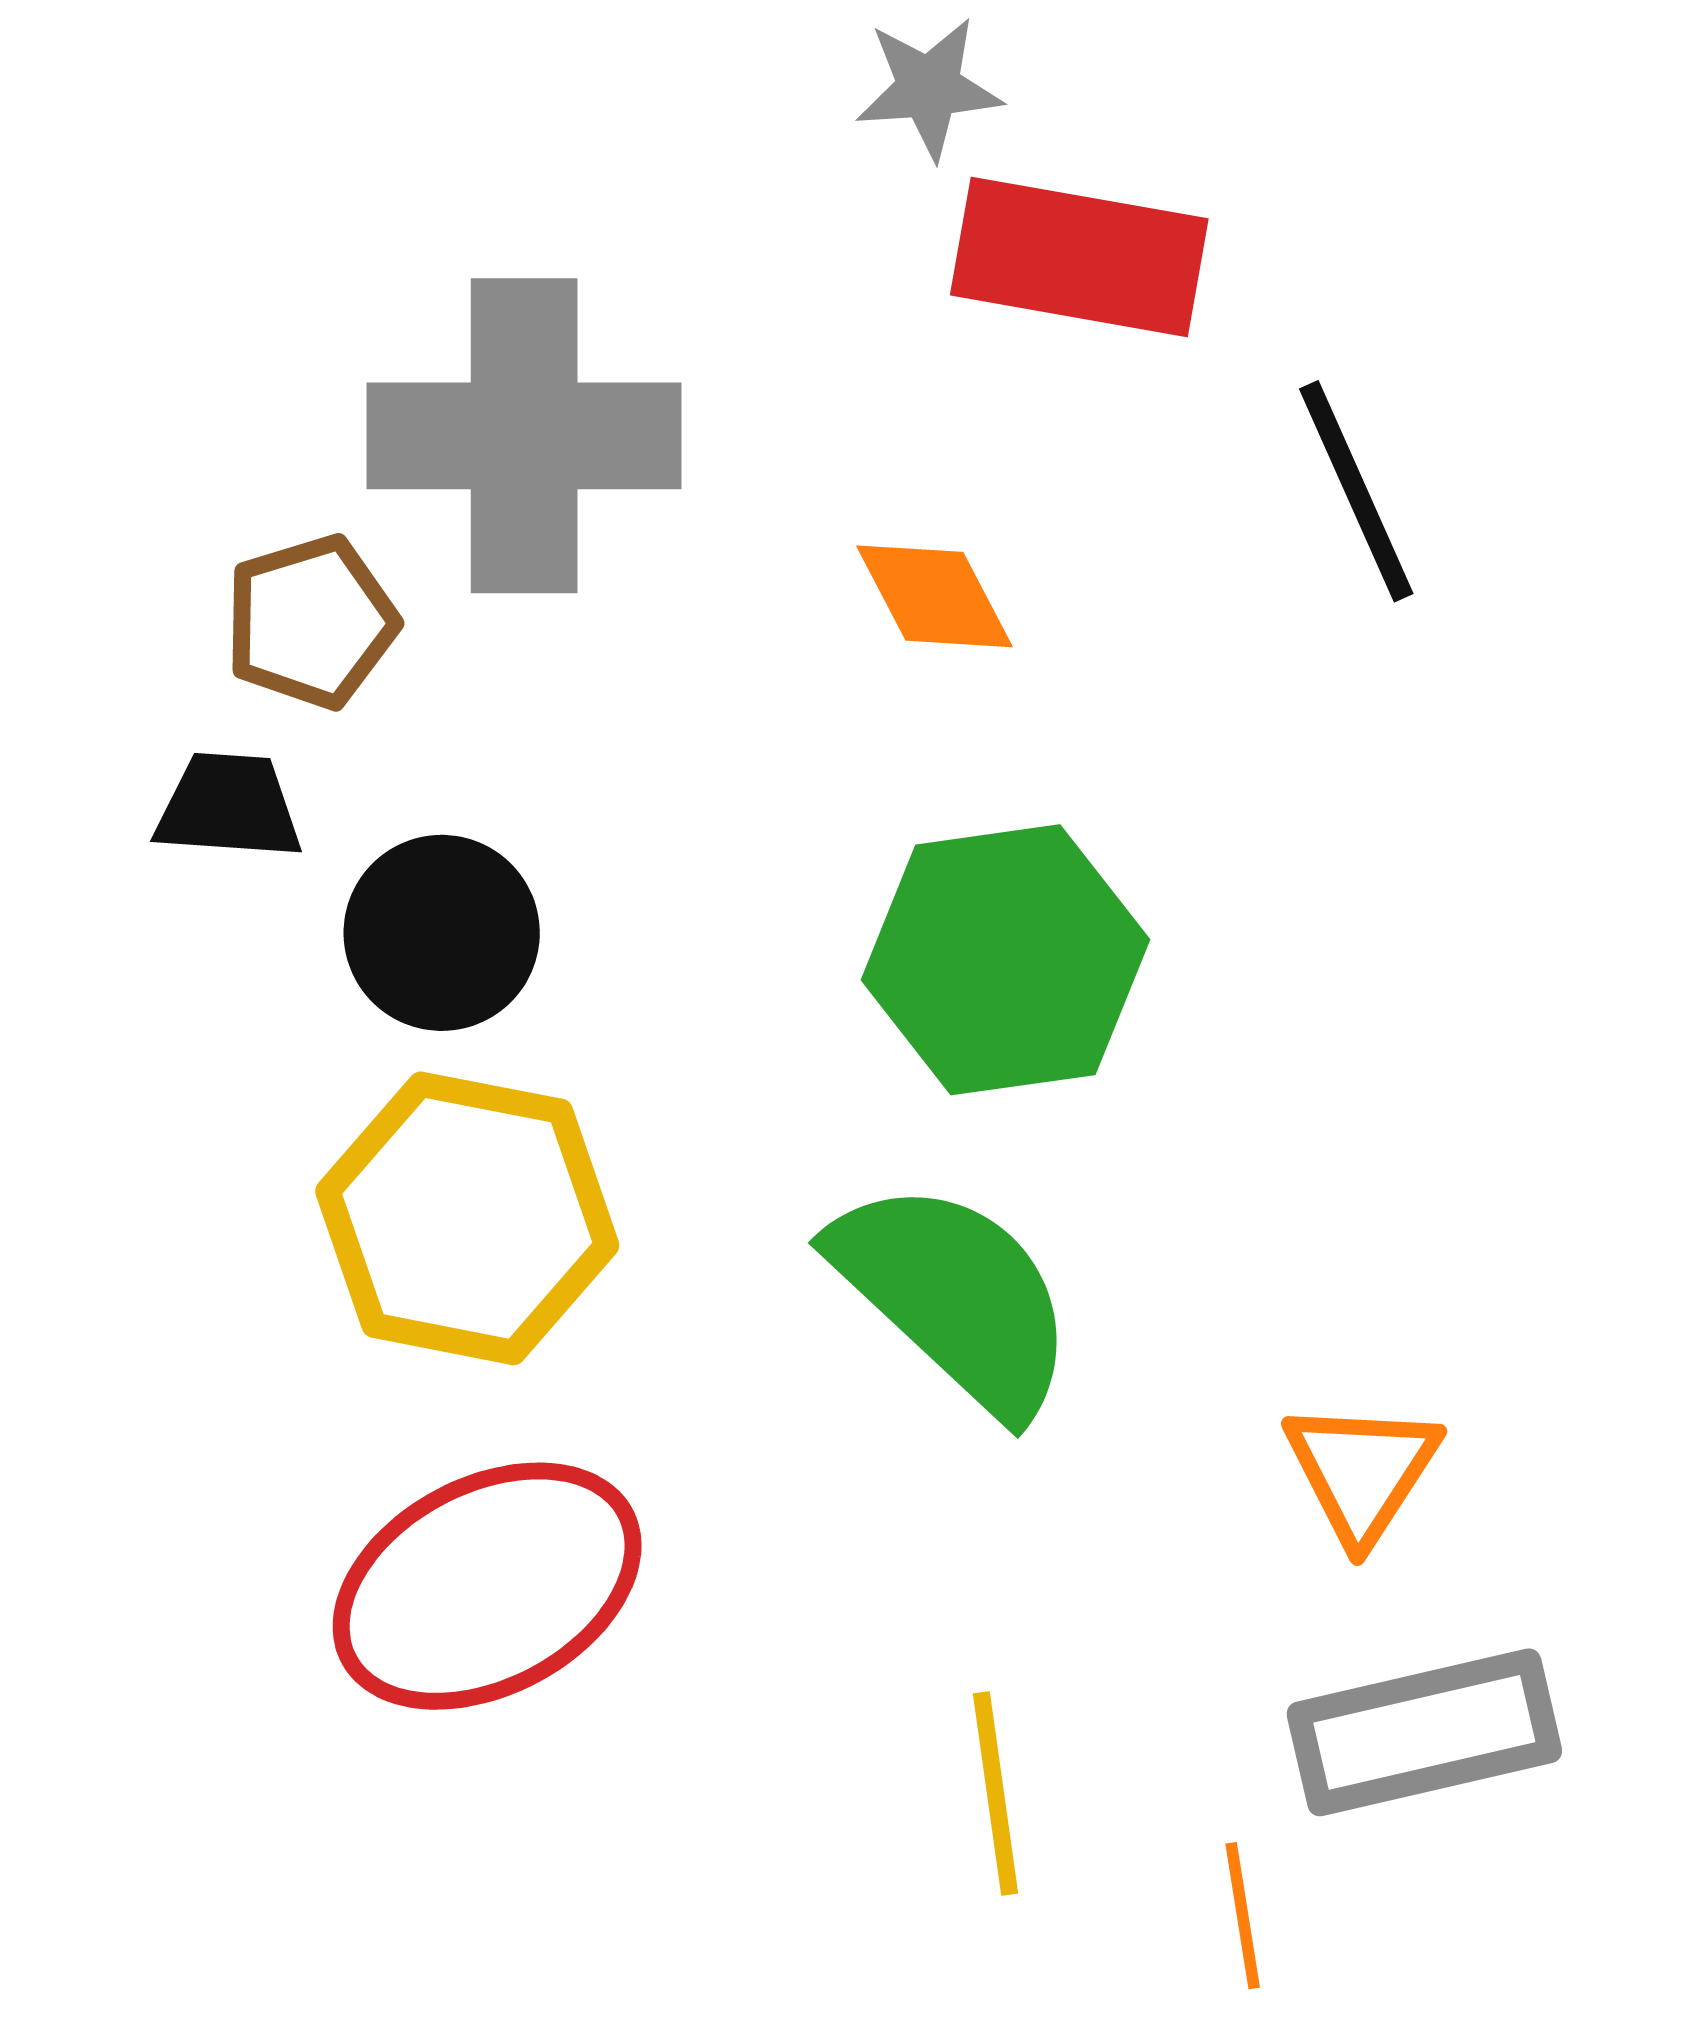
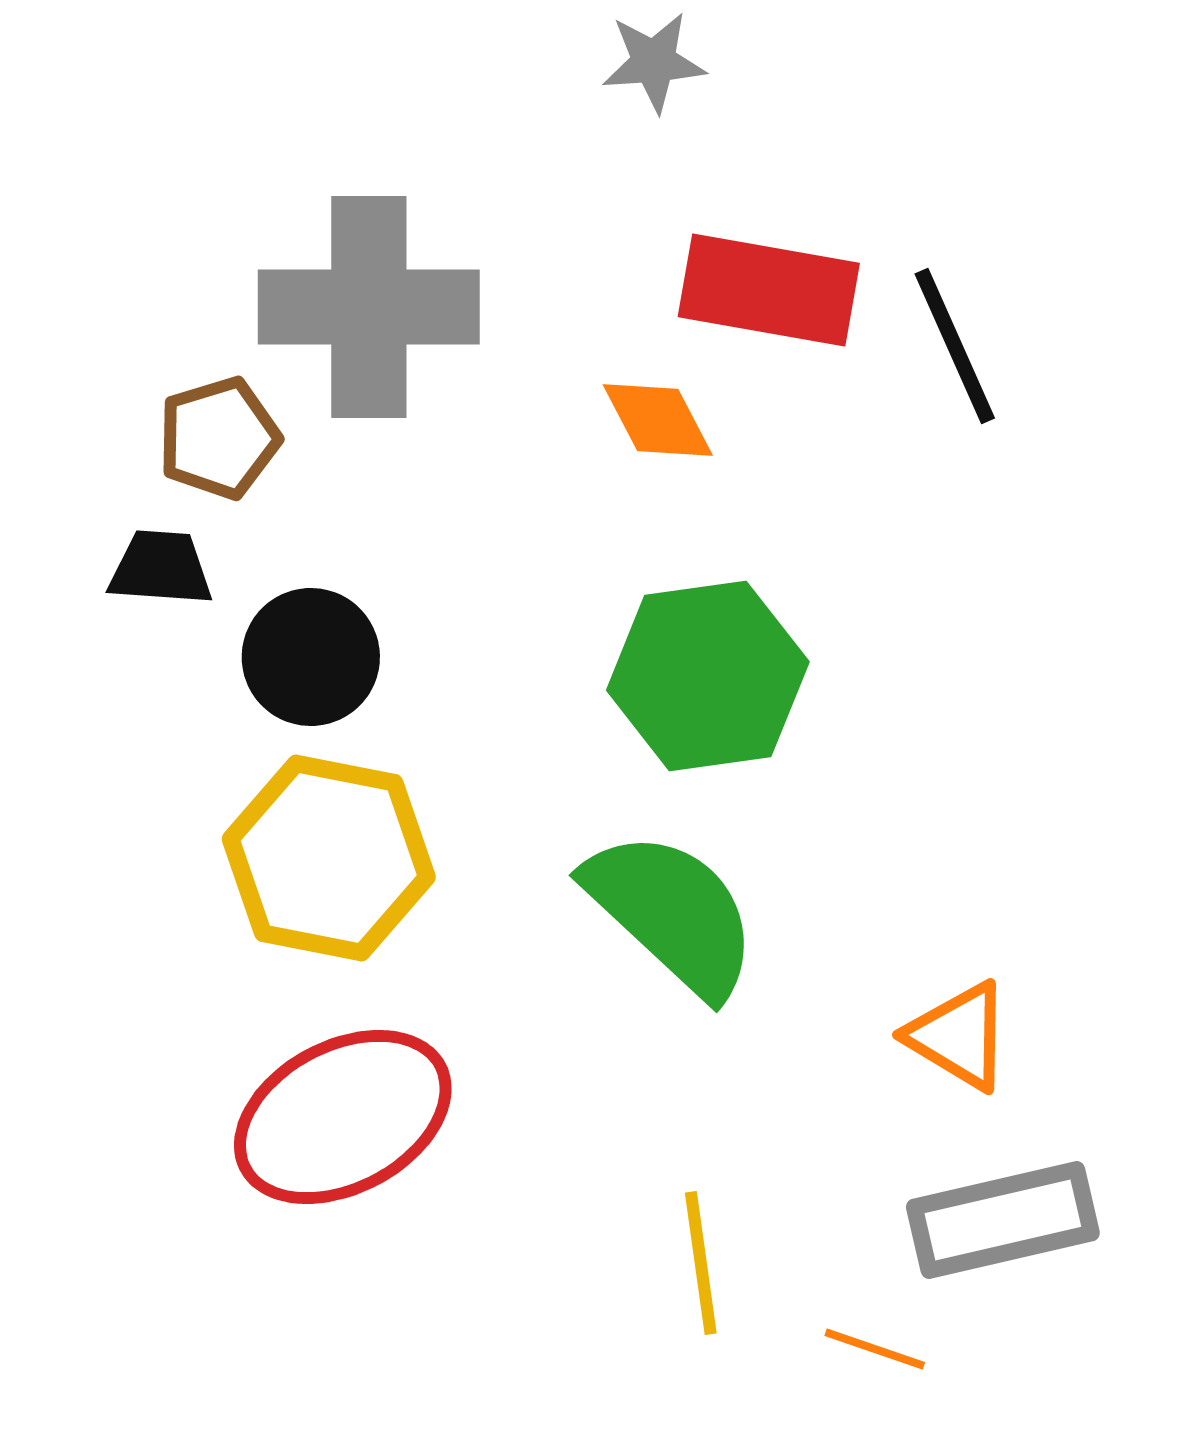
red rectangle: (1079, 257) -> (769, 290), moved
orange triangle: (1362, 1471) -> (959, 1036), turned -32
orange line: (1243, 1916) -> (875, 1349), turned -62

